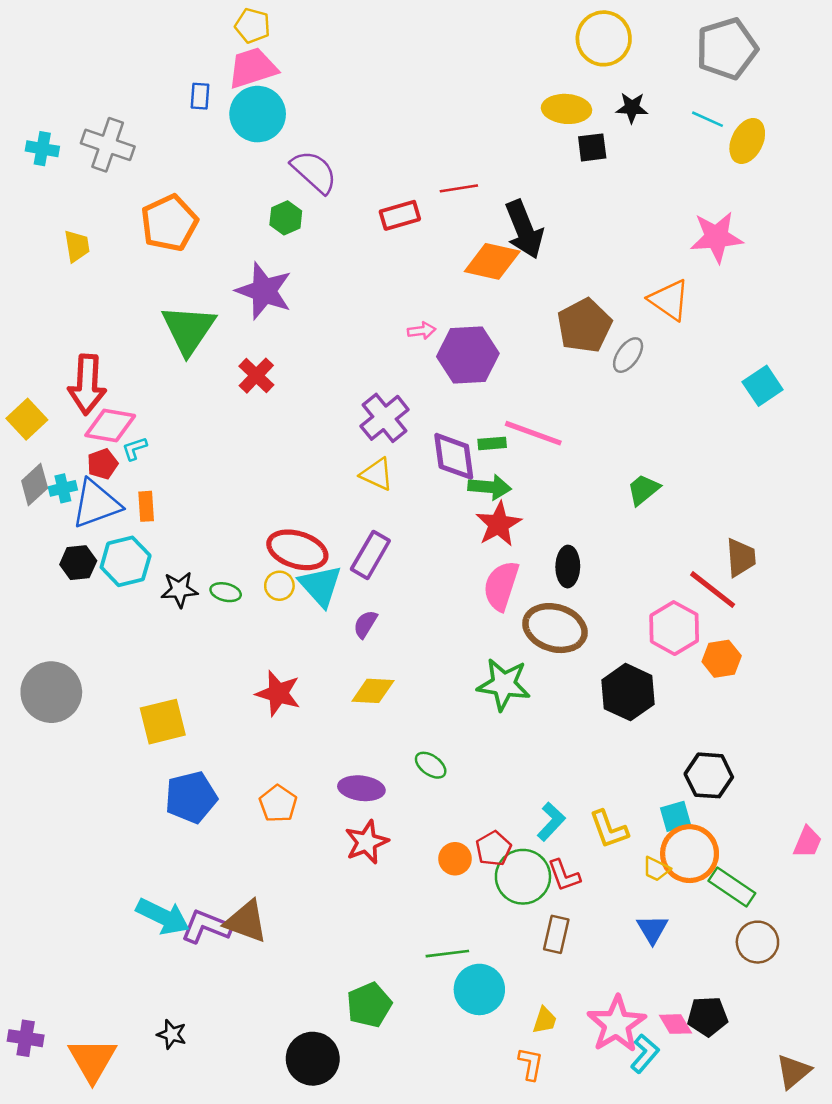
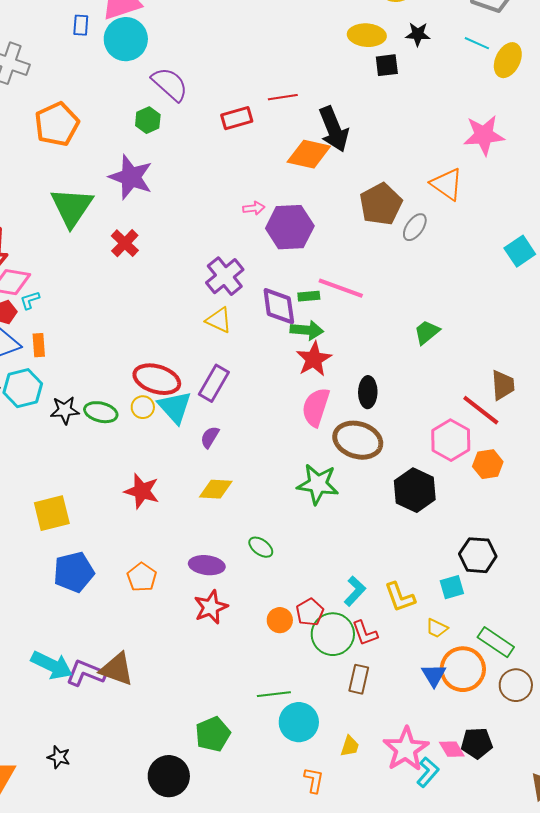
green ellipse: (226, 592) -> (101, 412), size x1.4
orange circle: (690, 854) -> (463, 669), moved
orange L-shape: (531, 1064) -> (314, 780), moved

